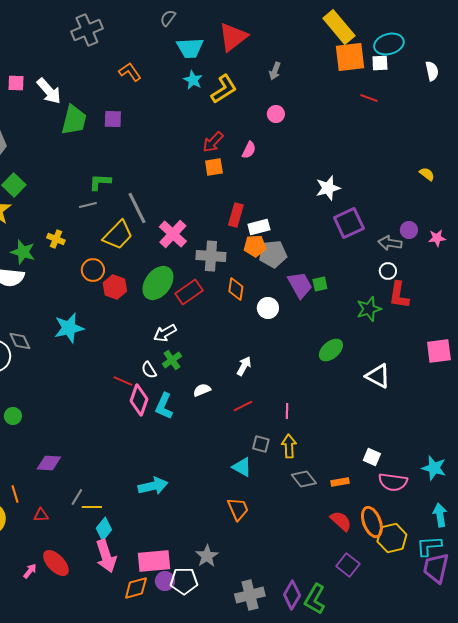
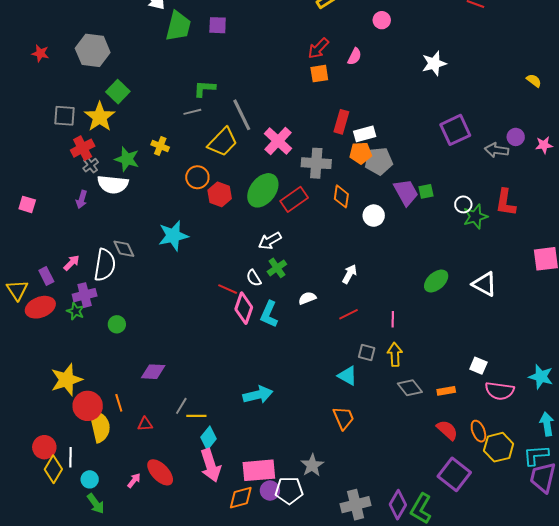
white star: (328, 188) -> (434, 63), moved
white circle: (388, 271) -> (463, 204), moved
green ellipse: (331, 350) -> (436, 281), moved
orange ellipse: (372, 522) -> (478, 431), size x0.7
purple square: (348, 565) -> (454, 474), size x1.4

